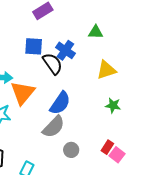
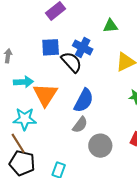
gray semicircle: (54, 127) -> (80, 125), size x0.7
gray circle: (71, 150) -> (100, 146), size x1.5

